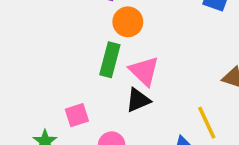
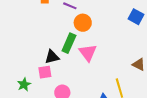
black triangle: (138, 100) -> (52, 57), moved

